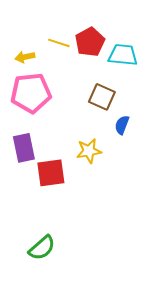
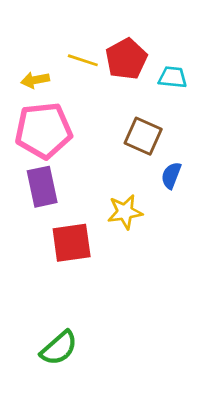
cyan trapezoid: (123, 55) -> (173, 77), size x0.7
purple rectangle: (24, 148) -> (42, 187), moved

